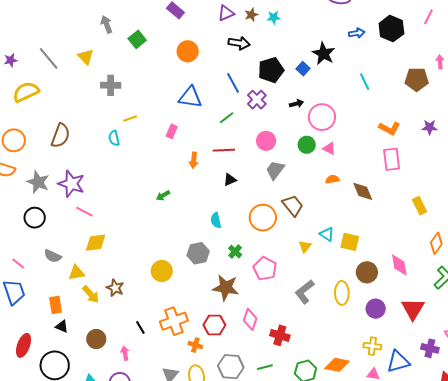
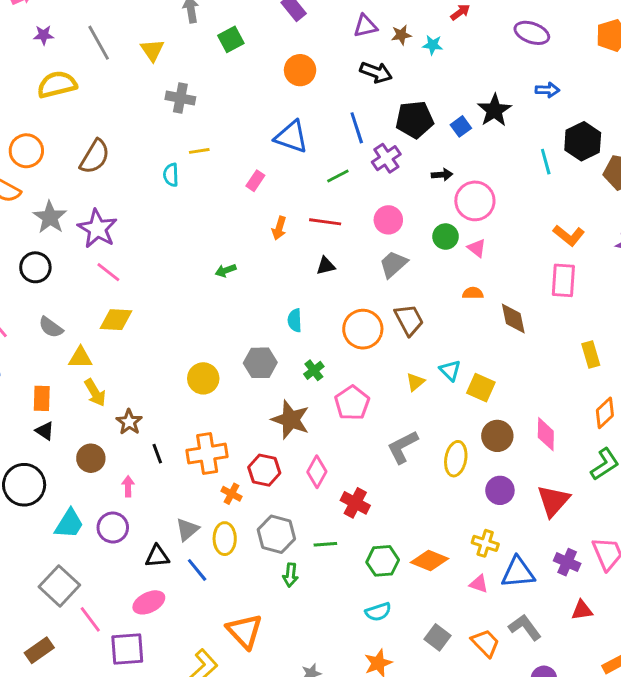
black hexagon: (391, 29) -> (583, 141), moved
brown star: (115, 288) -> (129, 422), moved

